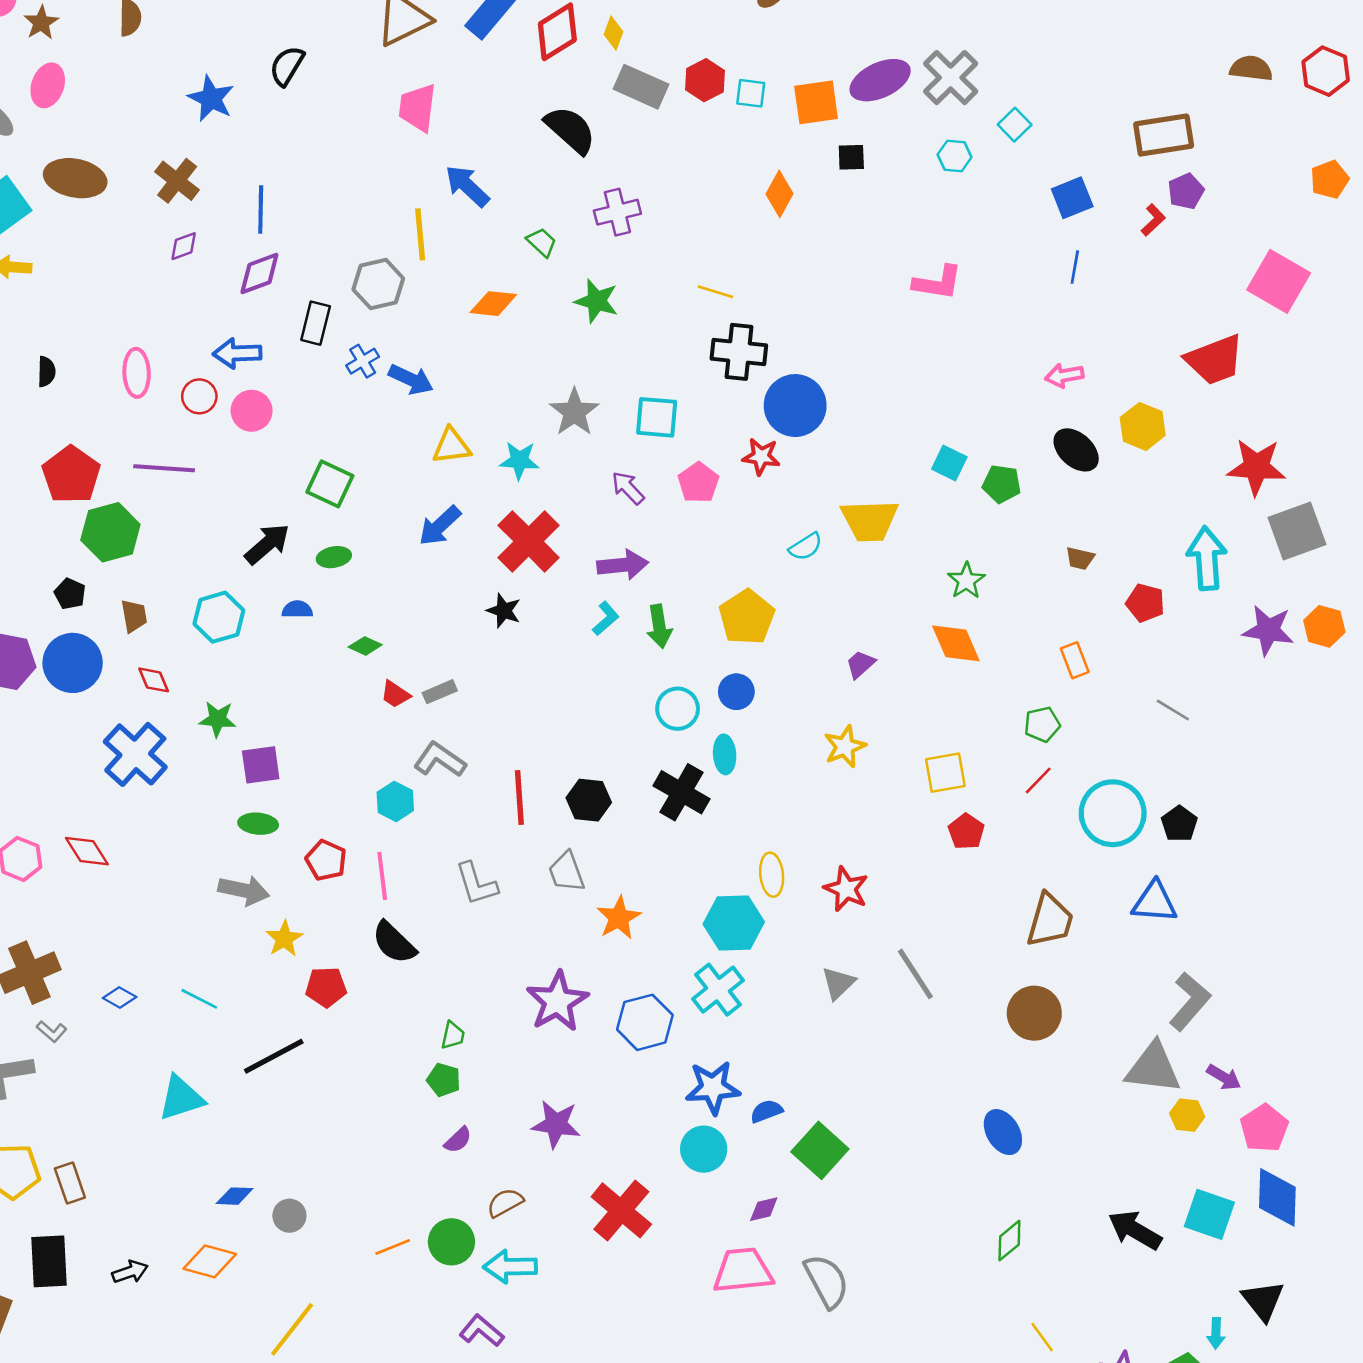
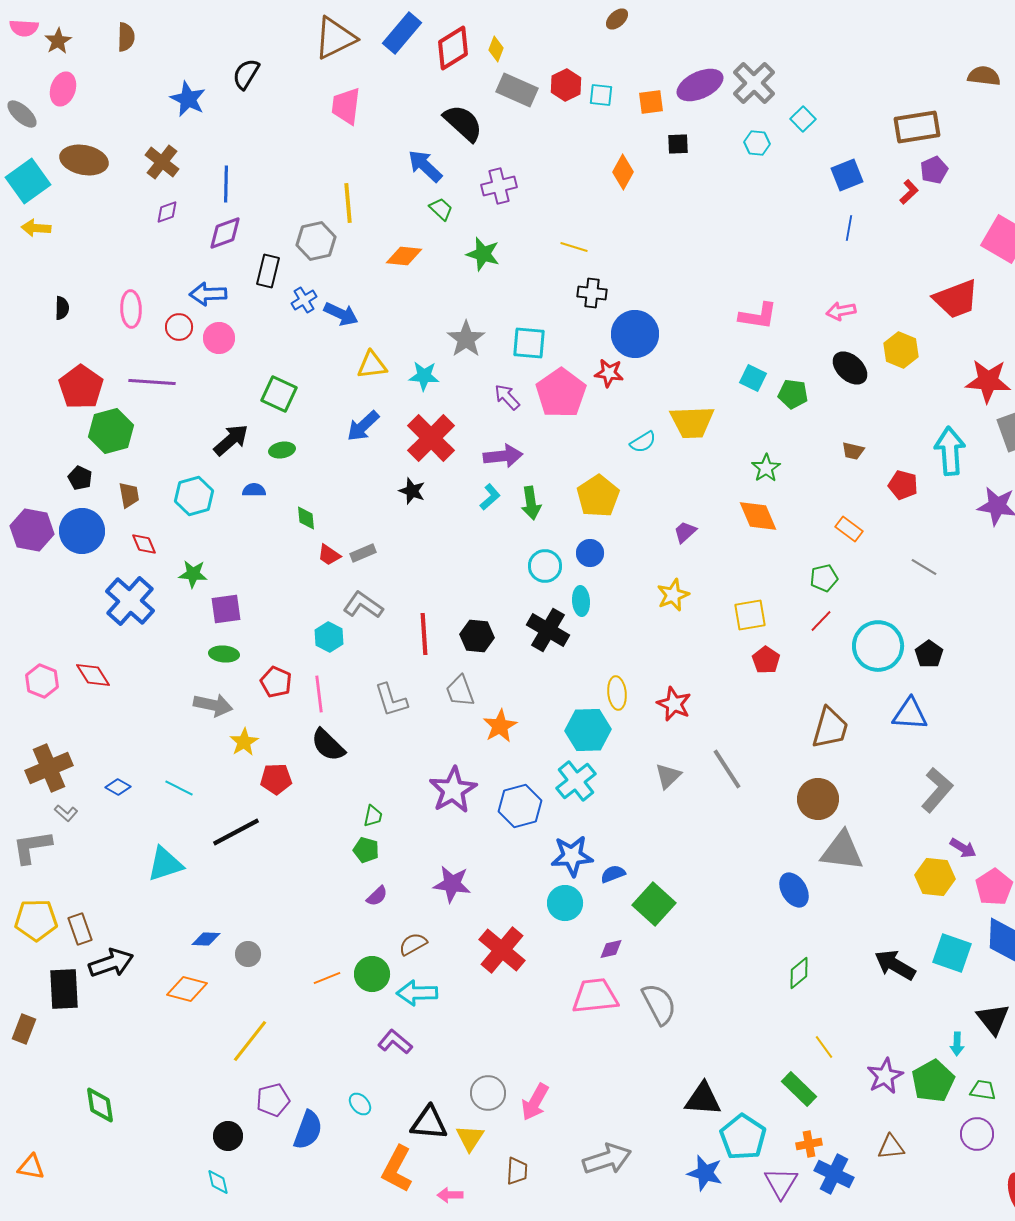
orange square: (816, 102) -> (651, 102), size x0.7
blue arrow: (467, 186) -> (425, 166), moved
pink L-shape: (938, 283) -> (758, 316), moved
black cross: (739, 352) -> (592, 293), size x0.7
pink pentagon: (698, 483) -> (561, 393), size x1.6
green diamond: (365, 646) -> (306, 518), turned 60
orange rectangle: (1075, 660) -> (849, 529), turned -32
gray triangle: (1153, 1068) -> (842, 851), moved
yellow hexagon: (1187, 1115) -> (935, 877), size x1.5
black arrow: (130, 1272) -> (111, 963), moved, size x1.6

